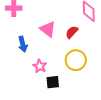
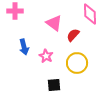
pink triangle: (48, 29) -> (54, 23), moved
pink star: (40, 66) -> (46, 56), moved

